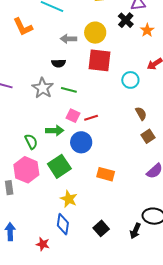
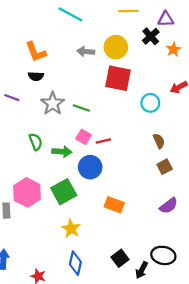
orange L-shape: (23, 27) -> (36, 52), moved
black semicircle: (59, 63) -> (36, 76), moved
green semicircle: (31, 142) -> (36, 142), moved
blue diamond: (63, 224) -> (75, 263), moved
black square: (101, 228) -> (120, 258), moved

